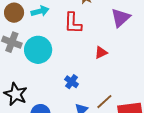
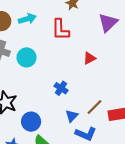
cyan circle: (38, 50) -> (27, 57), size x0.7

